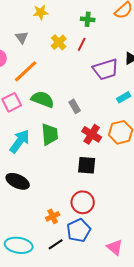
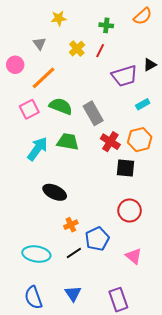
gray rectangle: (75, 106) -> (93, 113), size x1.6
green trapezoid: (50, 134) -> (68, 142), turned -75
black square: (87, 165) -> (125, 168), moved
black ellipse: (18, 181) -> (55, 192), moved
red circle: (83, 202) -> (130, 210), moved

